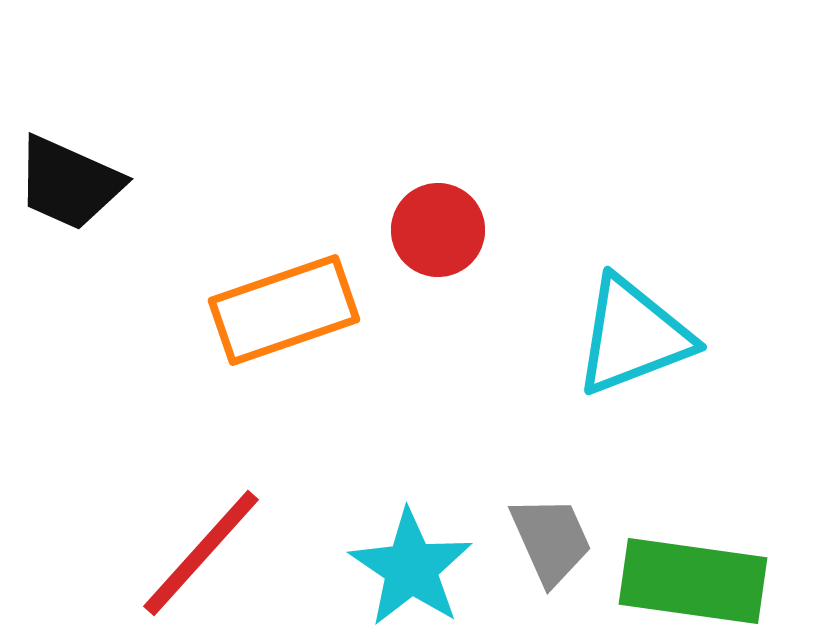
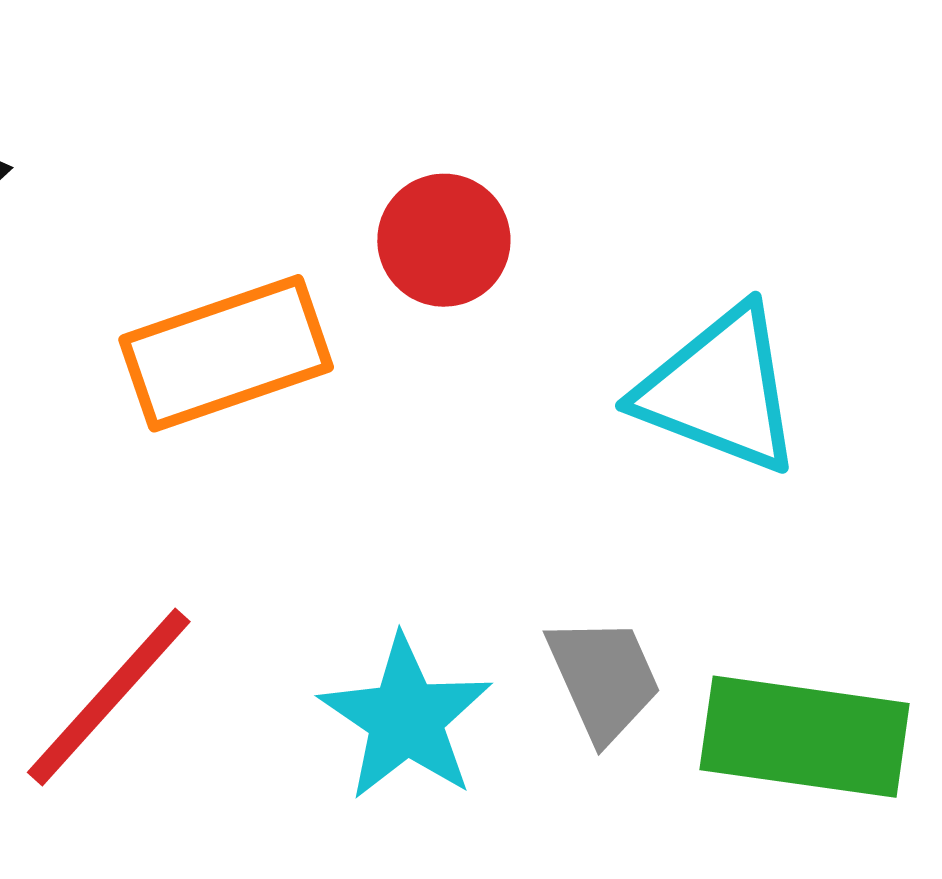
cyan triangle: (633, 336) -> (720, 390), turned 42

